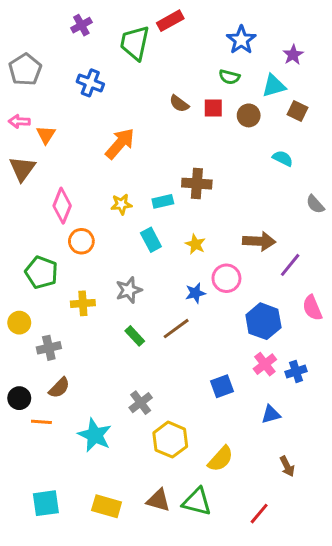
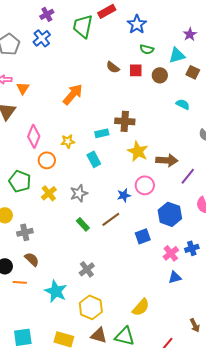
blue star: (241, 40) -> (137, 24), moved
blue cross: (90, 83) -> (42, 38), moved, turned 30
yellow star: (121, 204) -> (68, 141), moved
yellow star: (195, 244) -> (138, 151), moved, size x1.5
yellow cross: (83, 303) -> (49, 193), moved, turned -35
pink cross: (265, 364) -> (171, 253), moved
blue square: (222, 386) -> (143, 236), moved
brown semicircle: (59, 388) -> (32, 259), turned -91
yellow hexagon: (170, 440) -> (91, 307), moved
brown arrow: (287, 466) -> (195, 325), moved

